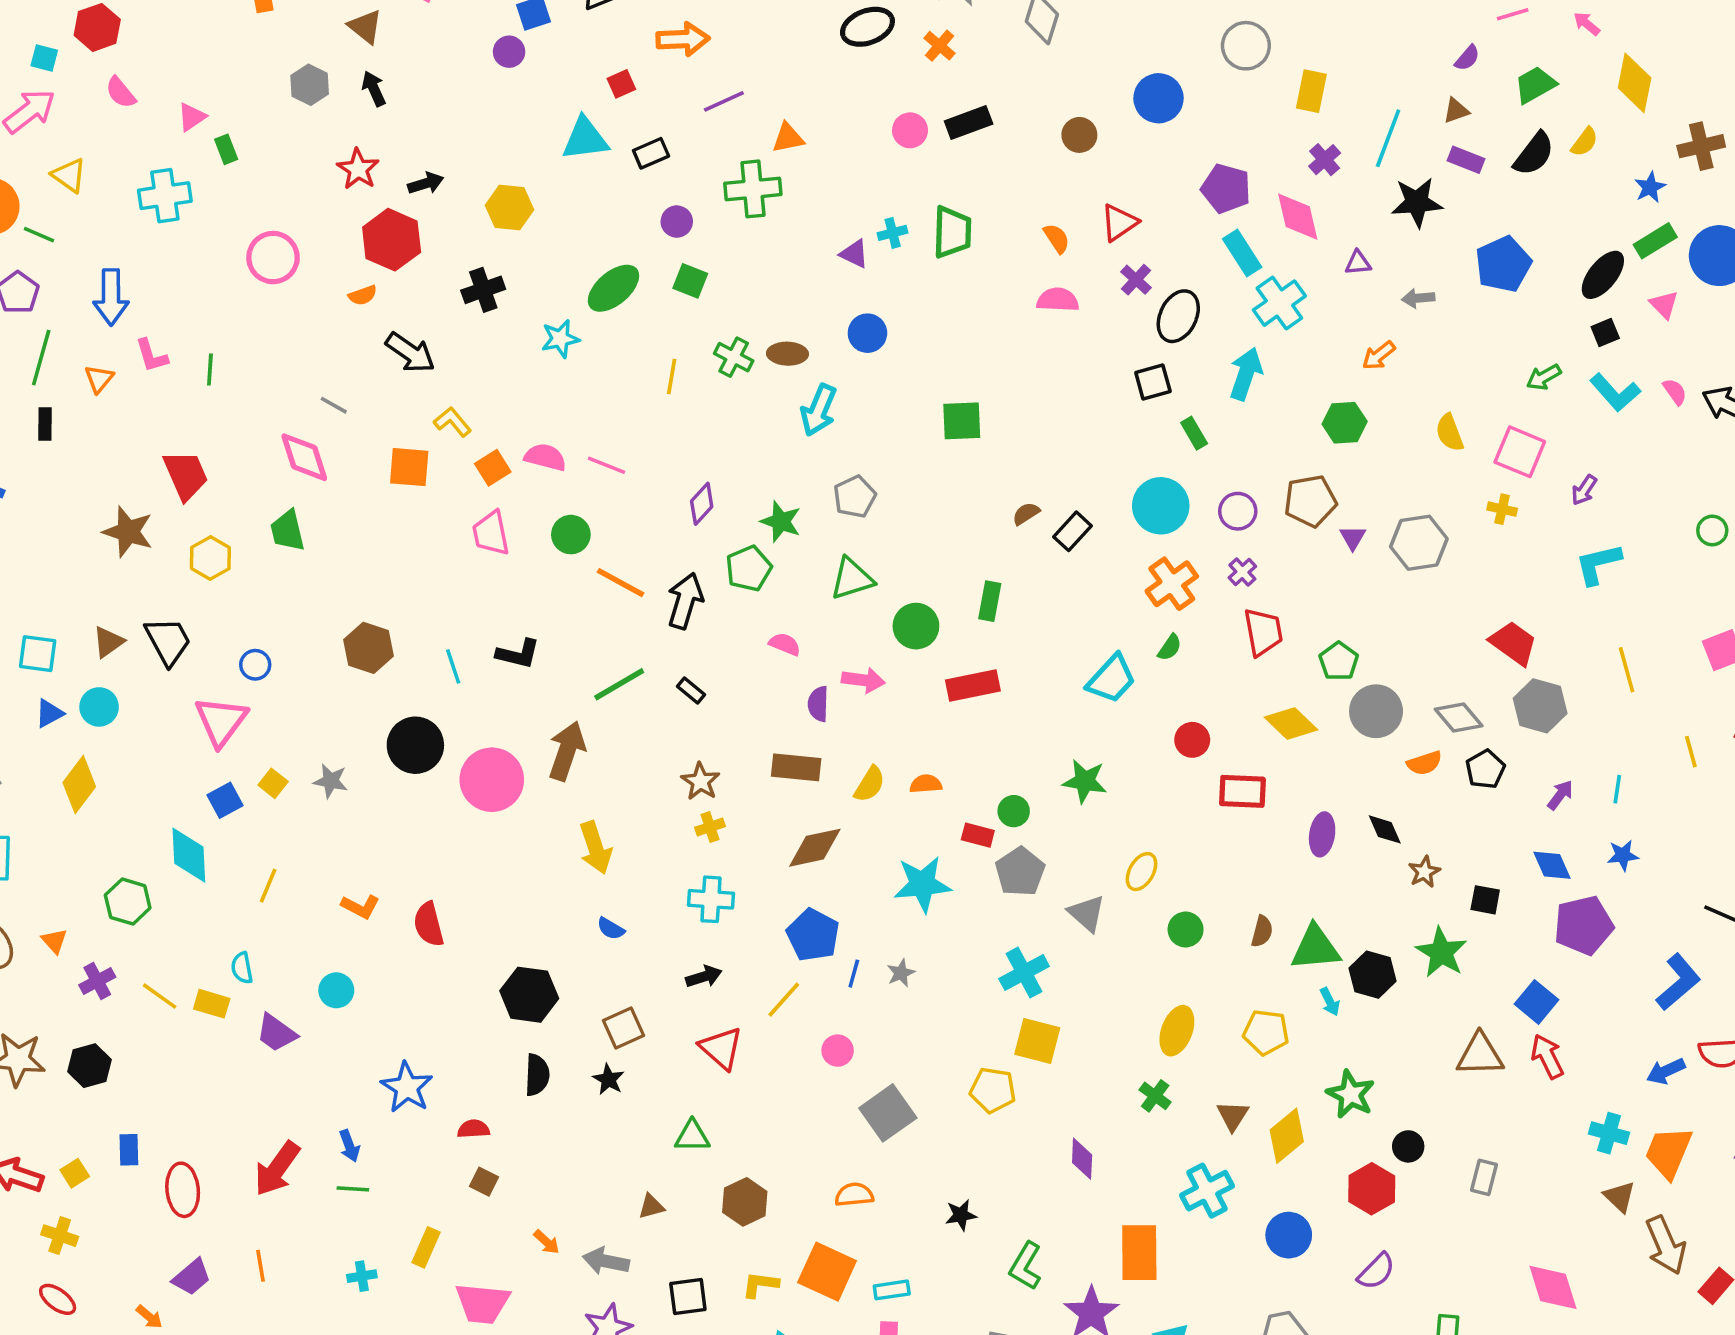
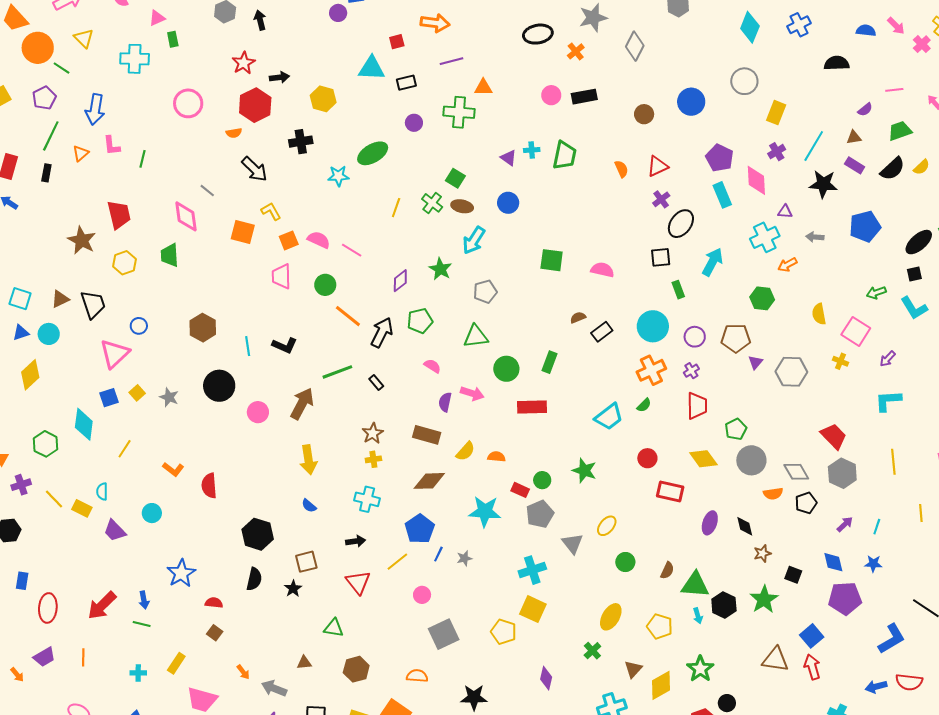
green square: (690, 281) -> (455, 178), moved
pink semicircle: (1058, 300) -> (602, 270), moved
cyan cross: (1279, 303) -> (765, 237), moved
green star: (781, 522) -> (440, 269), moved
pink circle: (492, 780) -> (258, 412), size x0.6
black star: (961, 1215) -> (474, 697), size x1.5

